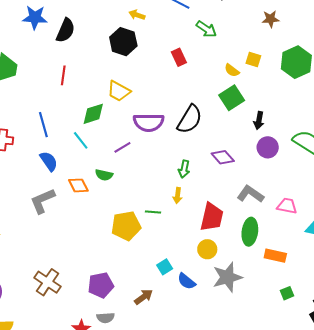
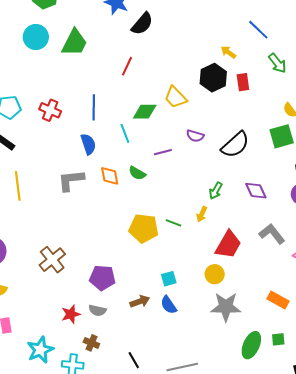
yellow arrow: (137, 15) -> (228, 52), moved
black hexagon: (123, 42) -> (213, 78), moved
purple semicircle: (149, 122) -> (195, 136), size x0.6
green ellipse: (250, 232) -> (251, 345), moved
blue semicircle: (186, 281) -> (169, 305), moved

